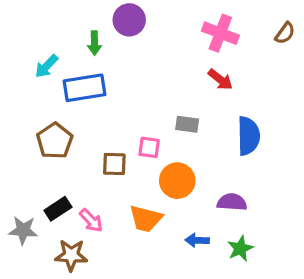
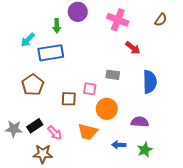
pink cross: (220, 33) -> (118, 20), moved
brown semicircle: (285, 33) -> (161, 20), moved
gray star: (23, 230) -> (14, 129), moved

